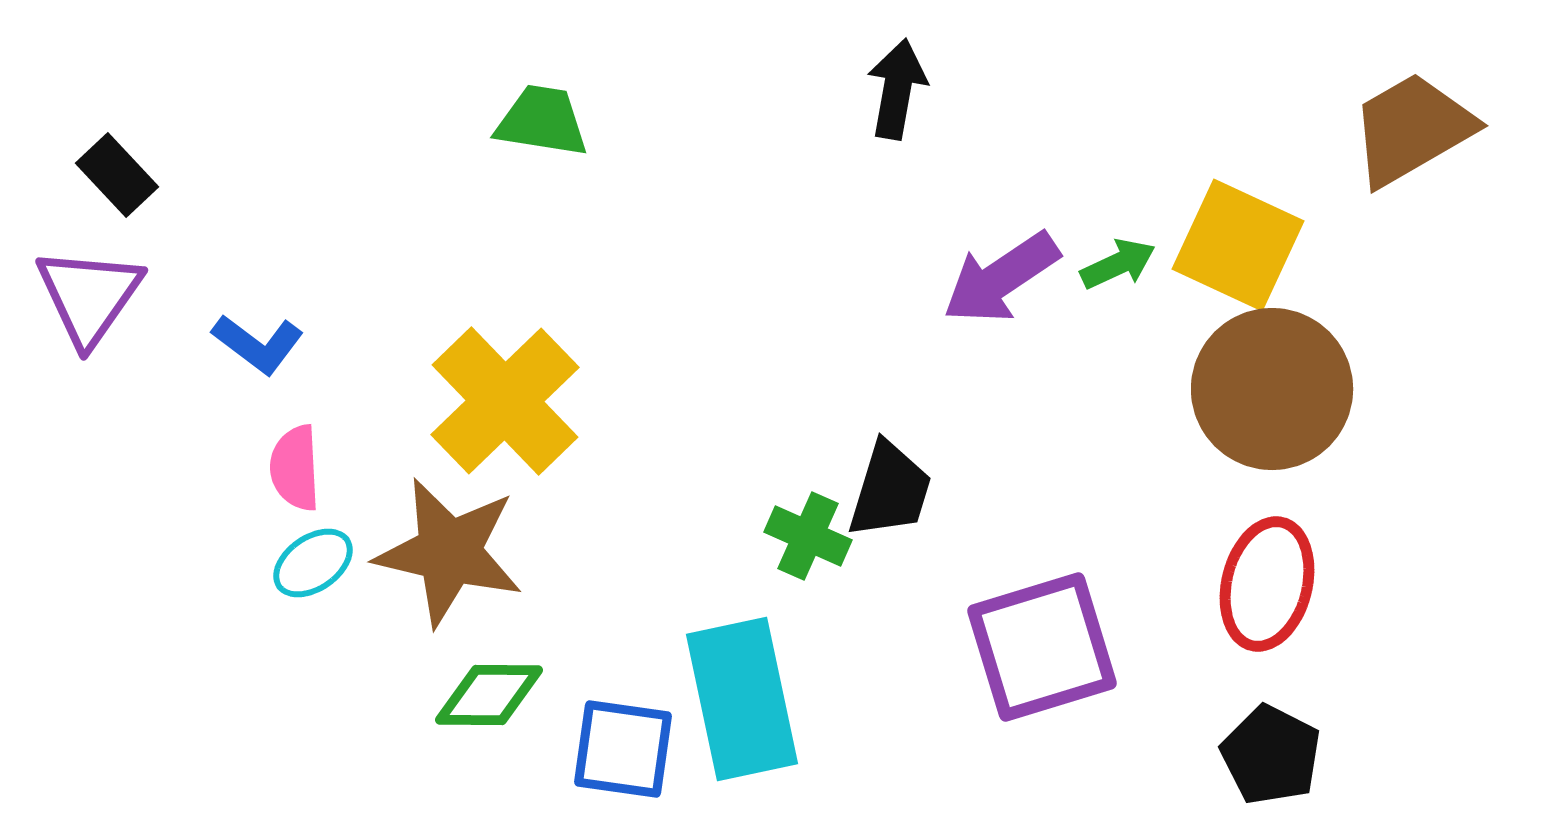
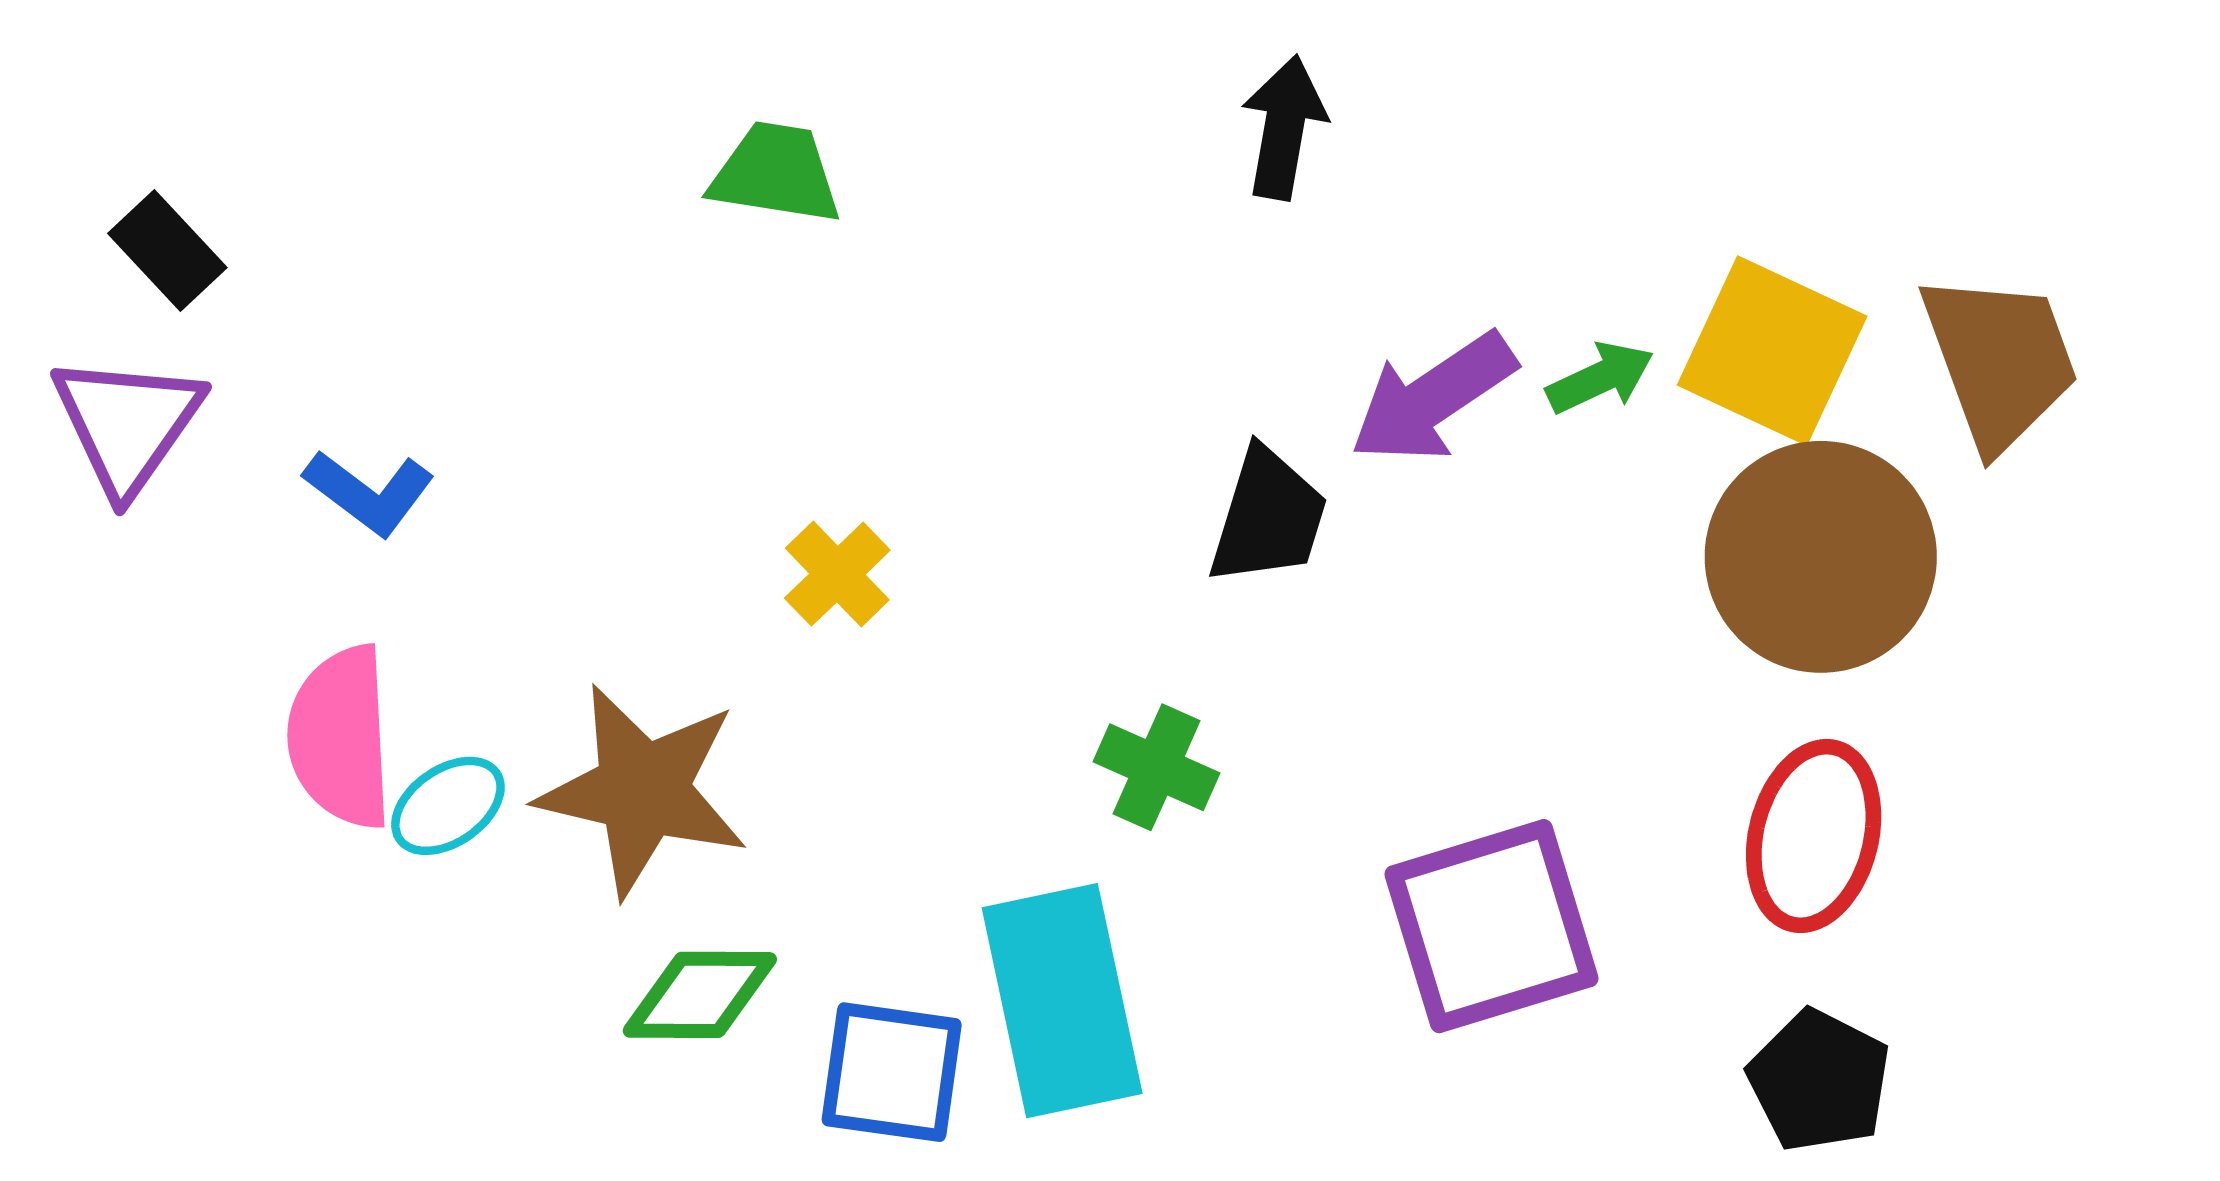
brown trapezoid: (1412, 129) -> (2000, 361), moved, turned 100
yellow cross: (505, 401) -> (837, 574), moved, size x0.5
pink semicircle: (295, 468) -> (341, 737), moved, size x1.5
black trapezoid: (890, 490) -> (1268, 517), moved

